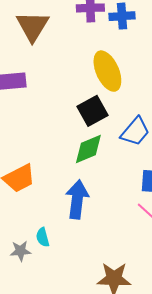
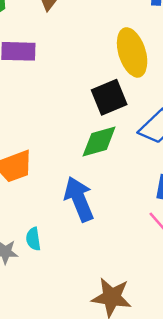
blue arrow: (77, 199) -> (79, 199), turned -36

